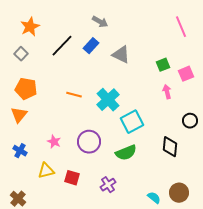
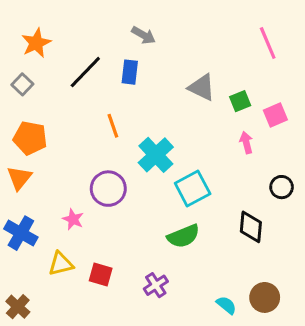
blue rectangle: (91, 46) -> (130, 72), turned -35
gray triangle: (121, 55) -> (202, 87), moved
orange line: (74, 95) -> (113, 126), moved, turned 56
purple circle: (89, 142) -> (108, 189), moved
blue cross: (20, 151) -> (21, 233), size x1.5

